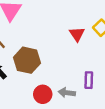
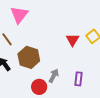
gray arrow: (67, 93) -> (54, 76), moved, turned 104

